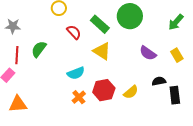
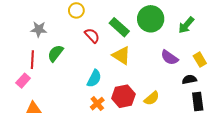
green arrow: (176, 22) -> (186, 25), moved
gray star: (13, 26) -> (39, 29), moved
cyan semicircle: (76, 73) -> (94, 78), turned -42
black semicircle: (159, 81) -> (189, 79), moved

